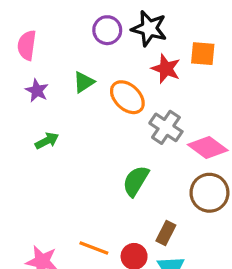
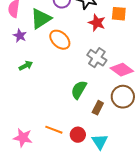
green triangle: (84, 82) -> (41, 19), moved, size x1.6
orange ellipse: (127, 97) -> (60, 40), moved
brown rectangle: (166, 233) -> (98, 108), moved

